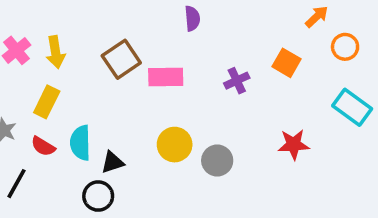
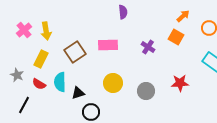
orange arrow: (317, 17) -> (183, 16), moved
brown square: (121, 59) -> (75, 52), moved
purple cross: (237, 81) -> (148, 47), turned -32
gray circle: (217, 161) -> (146, 91), moved
black circle: (98, 196) -> (91, 112), moved

